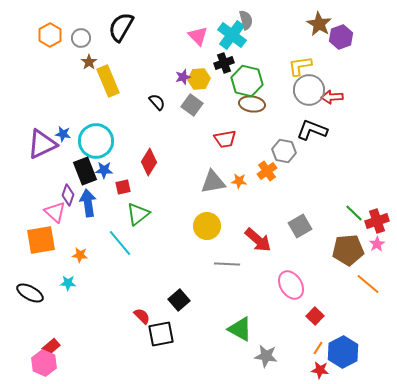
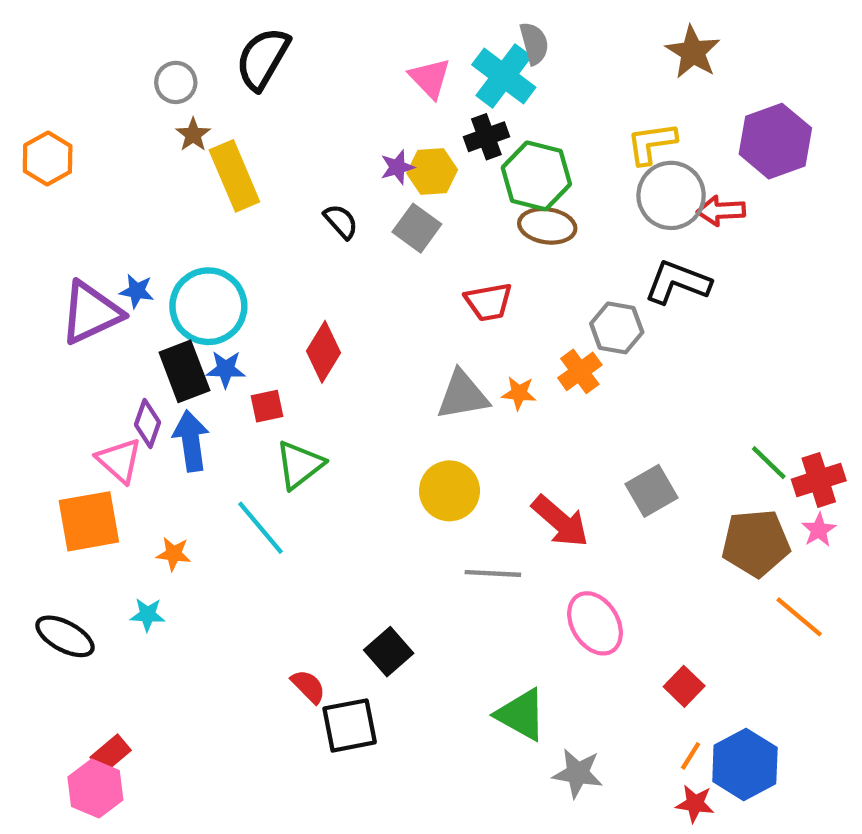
orange hexagon: (50, 35) -> (48, 158), moved
purple hexagon: (341, 37) -> (775, 141), moved, size x1.4
pink ellipse: (291, 285) -> (595, 623), moved

